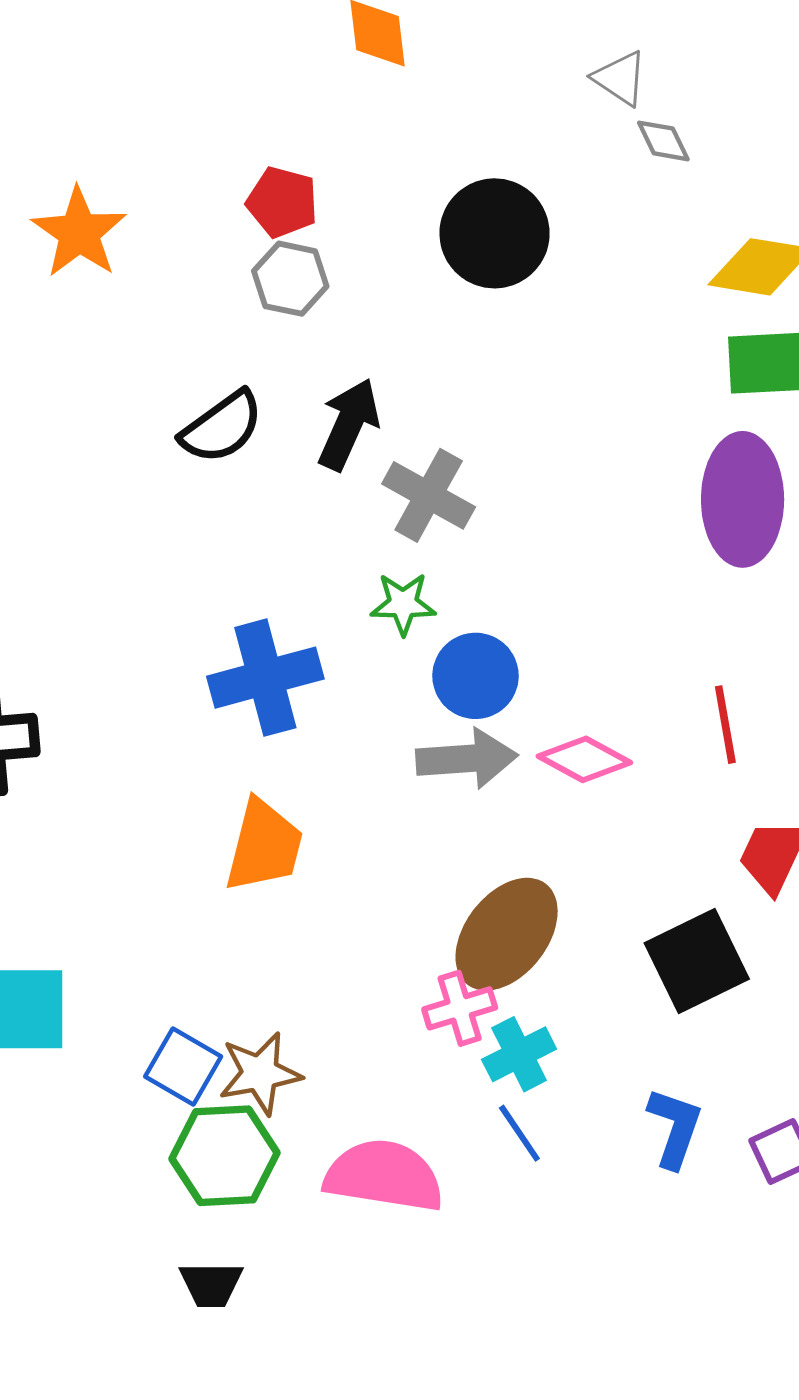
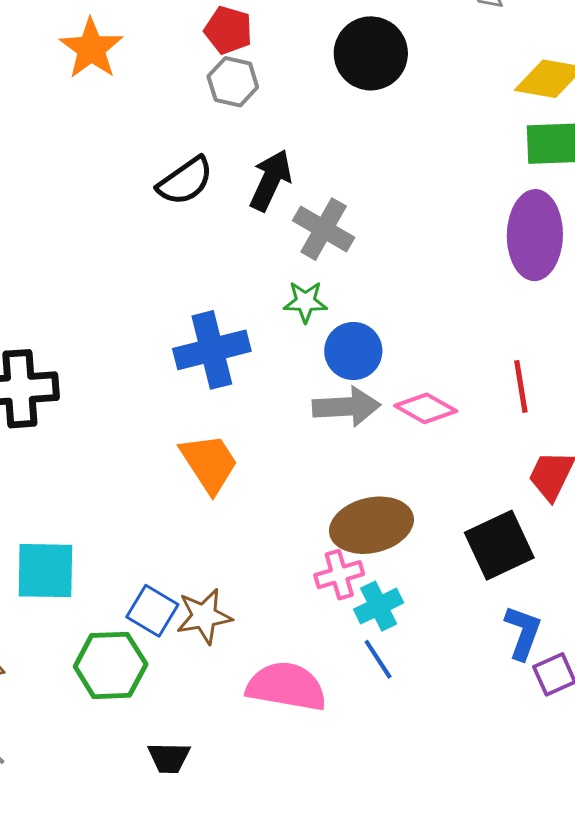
orange trapezoid: (264, 846) -> (209, 463), turned -48
brown ellipse: (507, 934) -> (371, 525), turned 38
blue L-shape: (675, 1128) -> (523, 633), moved
green hexagon: (225, 1156) -> (111, 665), moved

